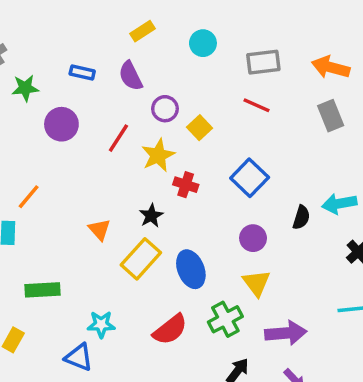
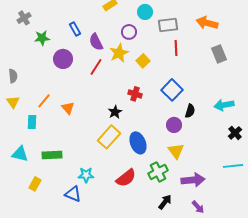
gray rectangle: (263, 62) -> (168, 25), moved
orange arrow: (331, 67) -> (207, 23), moved
blue rectangle: (82, 72) -> (75, 29), turned 48
purple semicircle: (130, 76) -> (96, 42), moved
red line: (256, 105) -> (176, 48), turned 63
purple circle: (165, 109) -> (129, 32), moved
yellow star: (158, 155) -> (119, 53), moved
black semicircle: (301, 217) -> (190, 111), moved
orange triangle: (99, 229) -> (68, 108), moved

